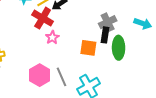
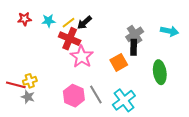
pink star: (52, 37) -> (82, 57), size x1.6
orange square: (88, 48) -> (119, 62), turned -30
green ellipse: (119, 48) -> (160, 72), moved

